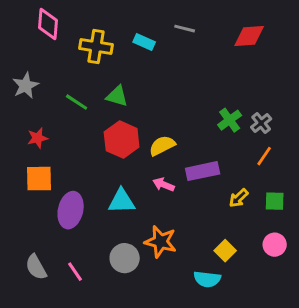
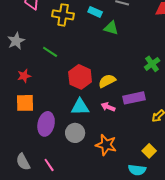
green triangle: (117, 96) -> (111, 28), moved
cyan triangle: (122, 201) -> (80, 107), moved
gray circle: (125, 258) -> (75, 133), moved

